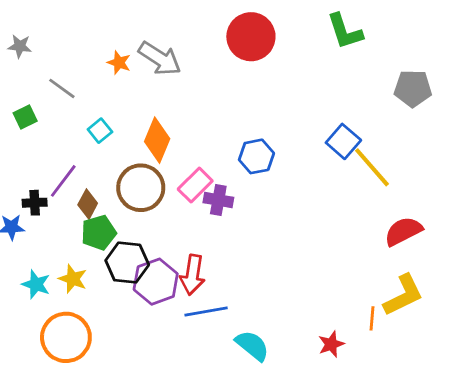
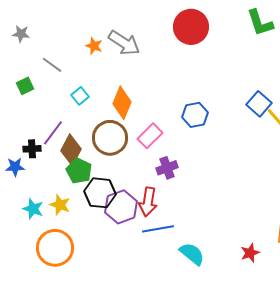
purple cross: (218, 200) -> (167, 168), moved, turned -30
brown diamond: (88, 204) -> (71, 150), size x1.4
green pentagon: (99, 233) -> (79, 171), turned -30

